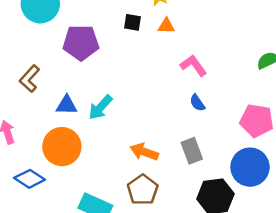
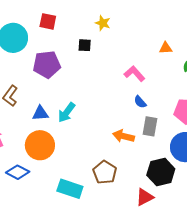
orange triangle: (166, 26) -> (166, 48), moved
gray rectangle: (192, 151) -> (150, 126), moved, turned 36
orange arrow: (144, 152) -> (123, 136), moved

